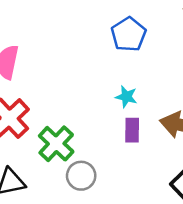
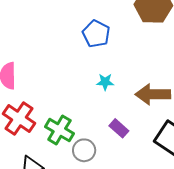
purple rectangle: (132, 130) -> (119, 128), moved, turned -36

